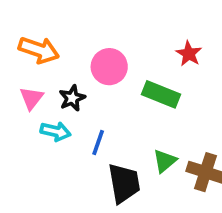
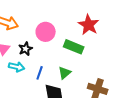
red star: (189, 54) -> (89, 25), size x1.5
green triangle: (165, 161) -> (65, 73), moved

